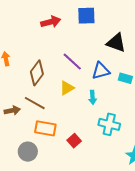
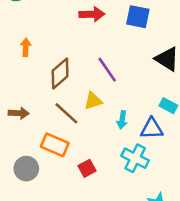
blue triangle: (101, 71) -> (152, 129), moved
brown line: (35, 103) -> (66, 113), moved

